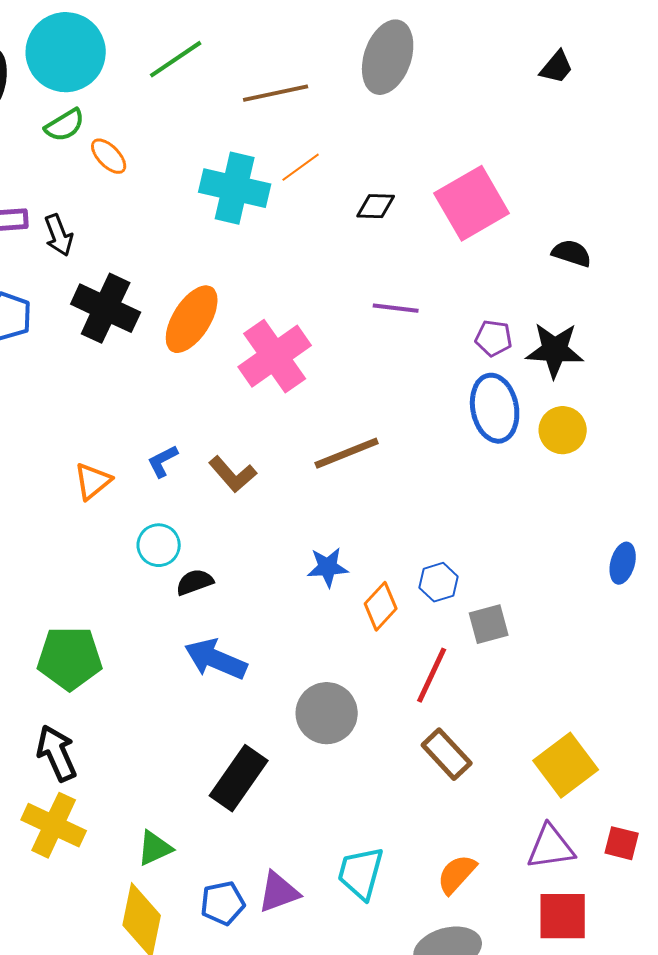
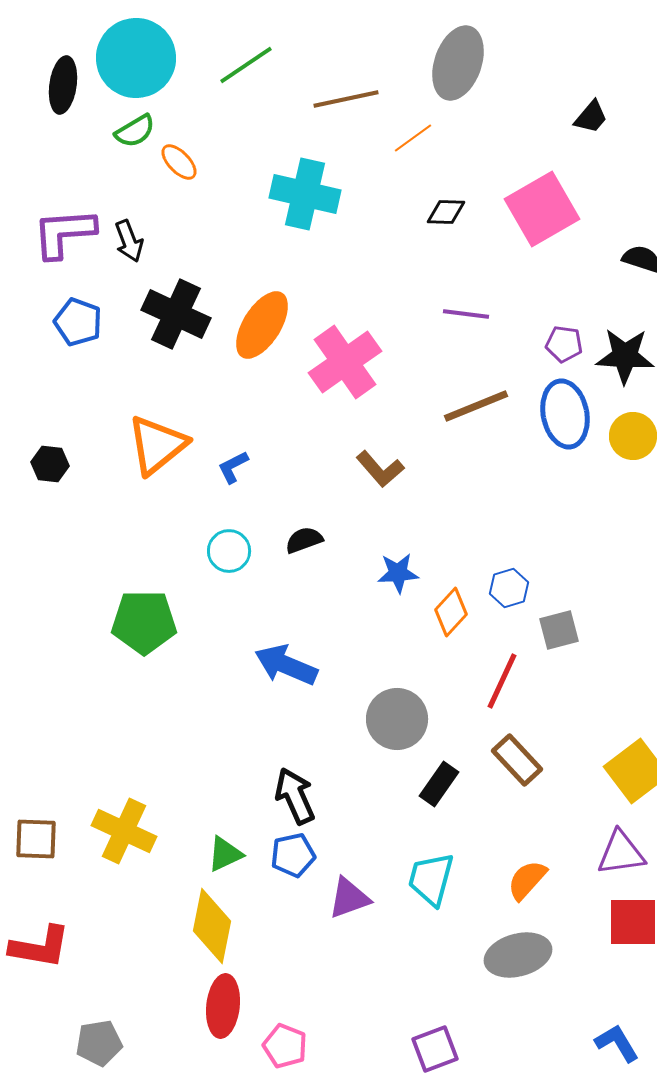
black trapezoid: (557, 67) -> (591, 117), moved
orange line: (301, 167) -> (413, 138), moved
brown line: (347, 453) -> (476, 406), moved
brown L-shape: (233, 474) -> (380, 469), moved
orange triangle: (93, 481) -> (157, 445), moved, size x1.6
black semicircle: (195, 582) -> (304, 540), moved
green pentagon: (70, 658) -> (144, 622), moved
black arrow: (57, 753) -> (295, 796), moved
black rectangle: (239, 778) -> (439, 784), moved, size x0.7
blue pentagon: (223, 903) -> (293, 855), moved

